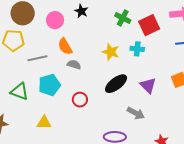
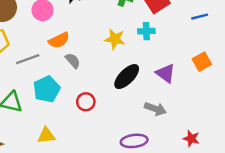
orange semicircle: (65, 46) -> (59, 40), turned -78
gray semicircle: (74, 65) -> (73, 61), turned 40

